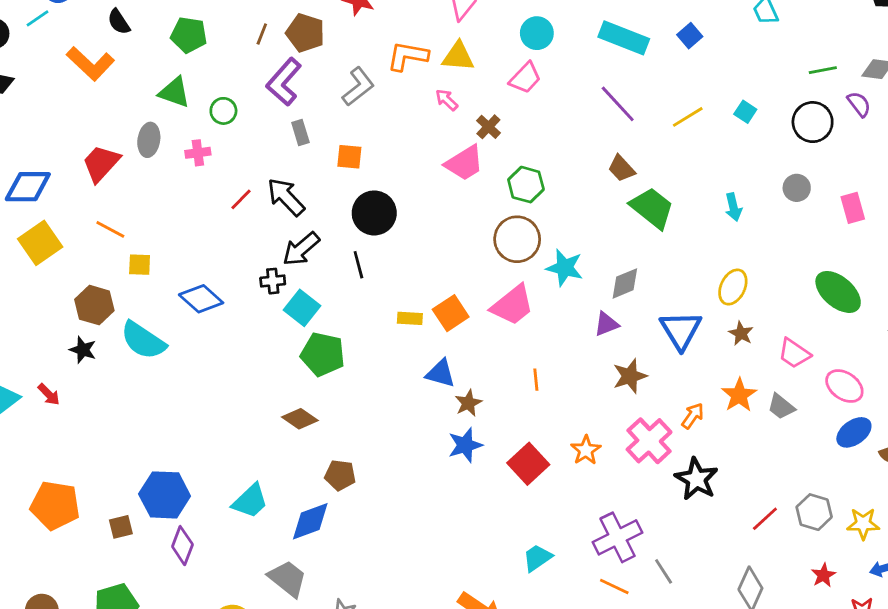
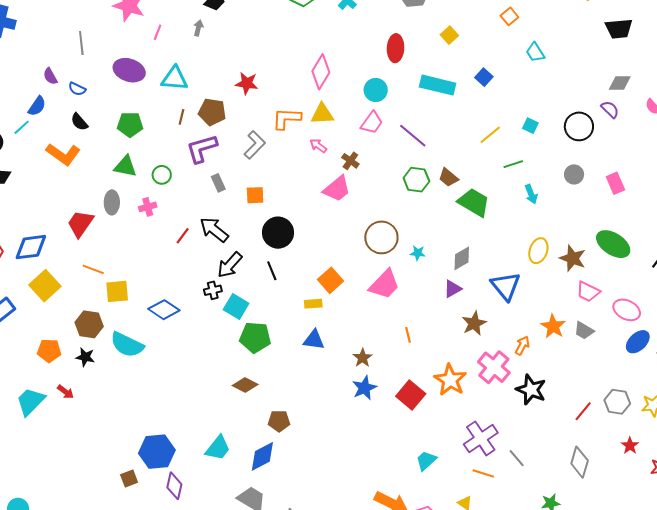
green line: (823, 70) -> (513, 164), moved
purple L-shape: (284, 82) -> (202, 149), turned 40
purple line: (618, 104) -> (413, 136), moved
green hexagon: (526, 185) -> (416, 180), moved
yellow square: (140, 265) -> (117, 291), size x1.4
cyan star: (565, 268) -> (418, 253), size x0.6
orange square: (451, 313) -> (330, 280), moved
brown star: (741, 333) -> (573, 258), moved, size x1.5
blue triangle: (440, 373) -> (314, 340), moved
orange star: (586, 450) -> (450, 380), size x1.5
orange pentagon: (55, 505) -> (49, 351), moved, size x0.7

